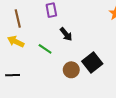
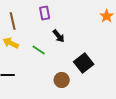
brown circle: (71, 70) -> (62, 80), moved

